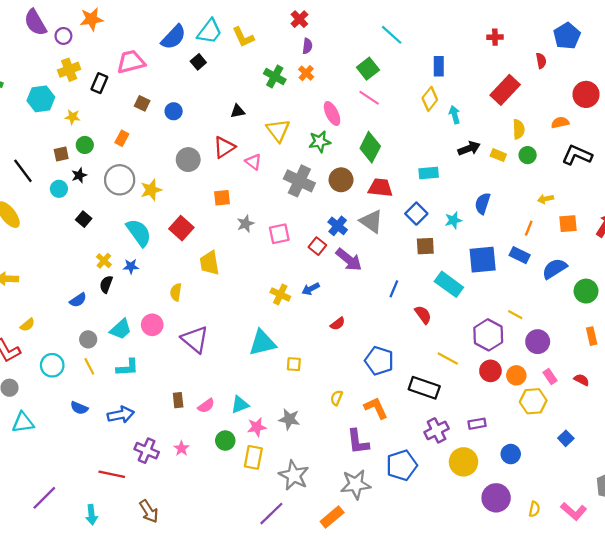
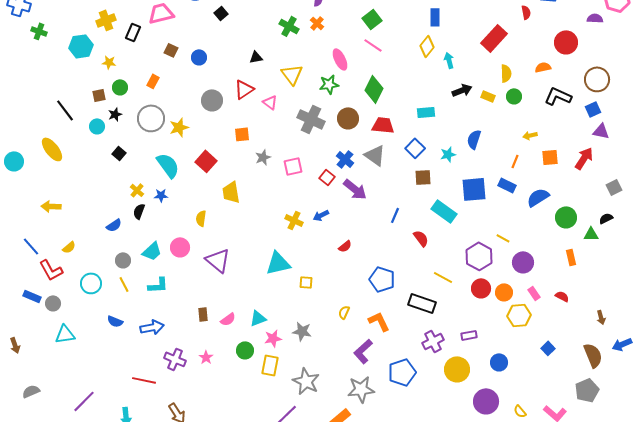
purple L-shape: (358, 442) -> (363, 351), turned 55
yellow semicircle: (534, 509) -> (520, 411), turned 128

